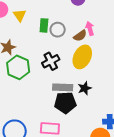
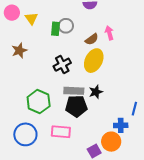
pink arrow: (90, 28) -> (109, 33), moved
gray circle: (58, 30) -> (66, 26), moved
green hexagon: (18, 67) -> (39, 102), moved

